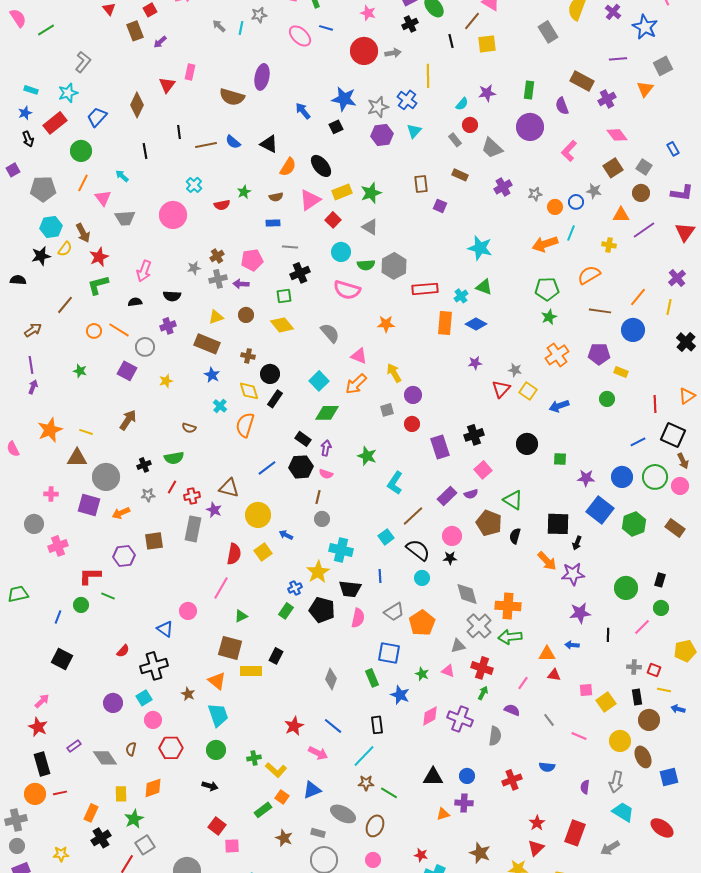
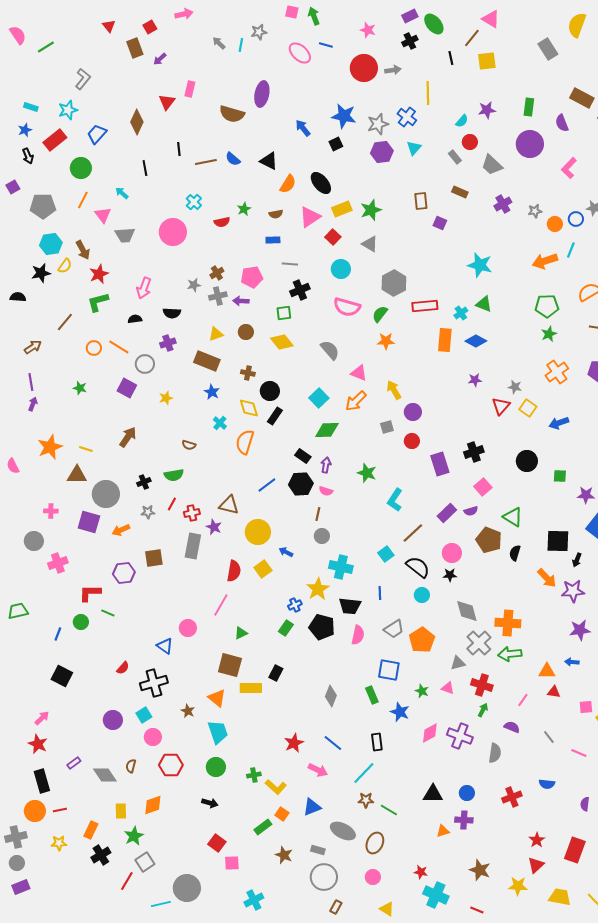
green semicircle: (366, 265) -> (380, 314), moved, turned 132
yellow star: (61, 854) -> (59, 843), moved

